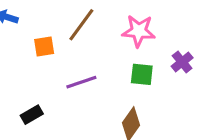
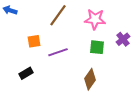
orange square: (44, 46) -> (34, 41), moved

